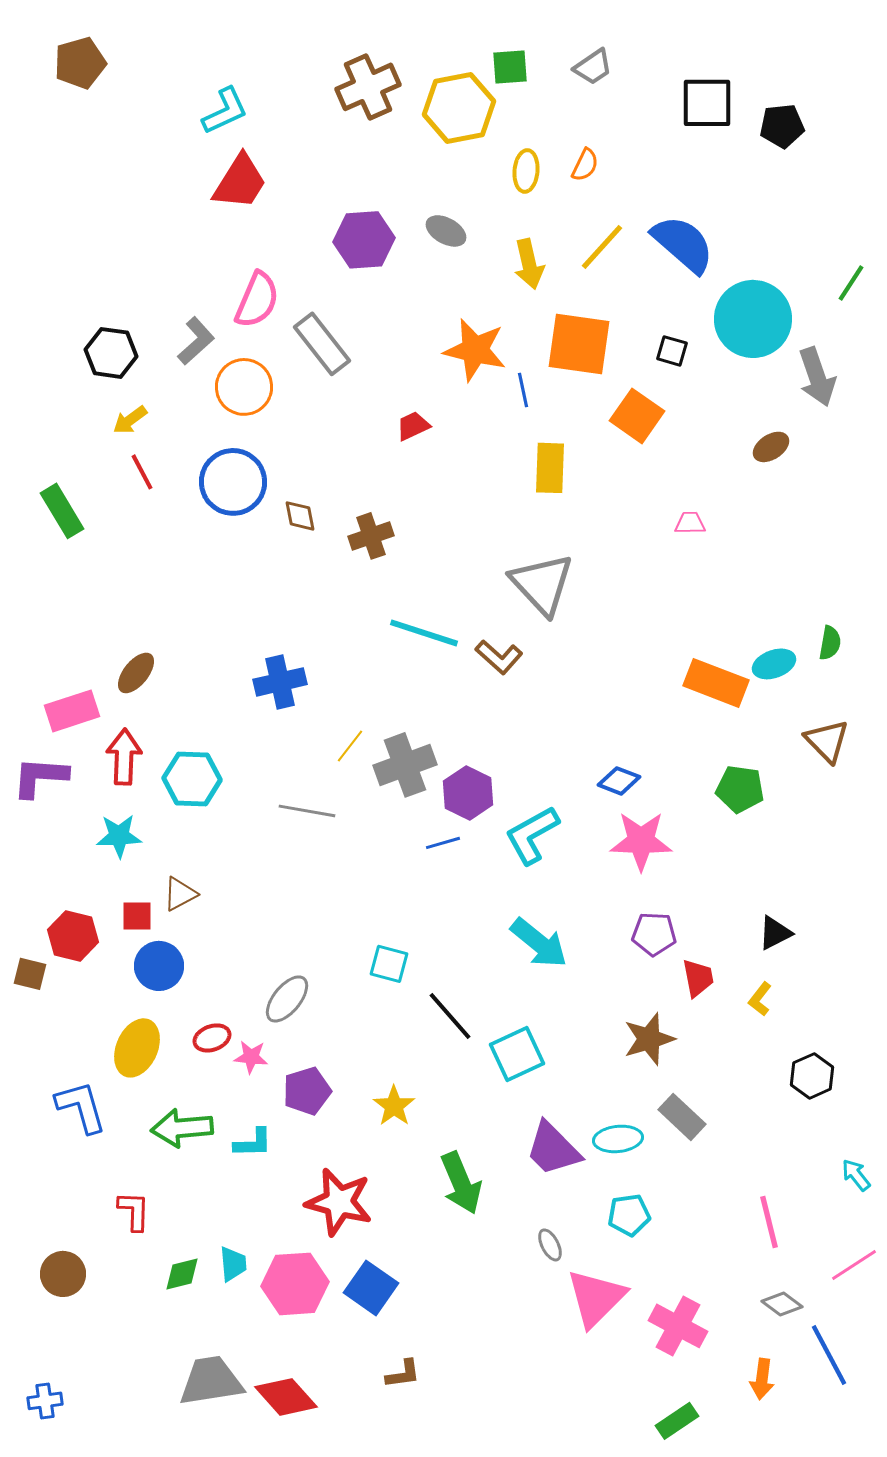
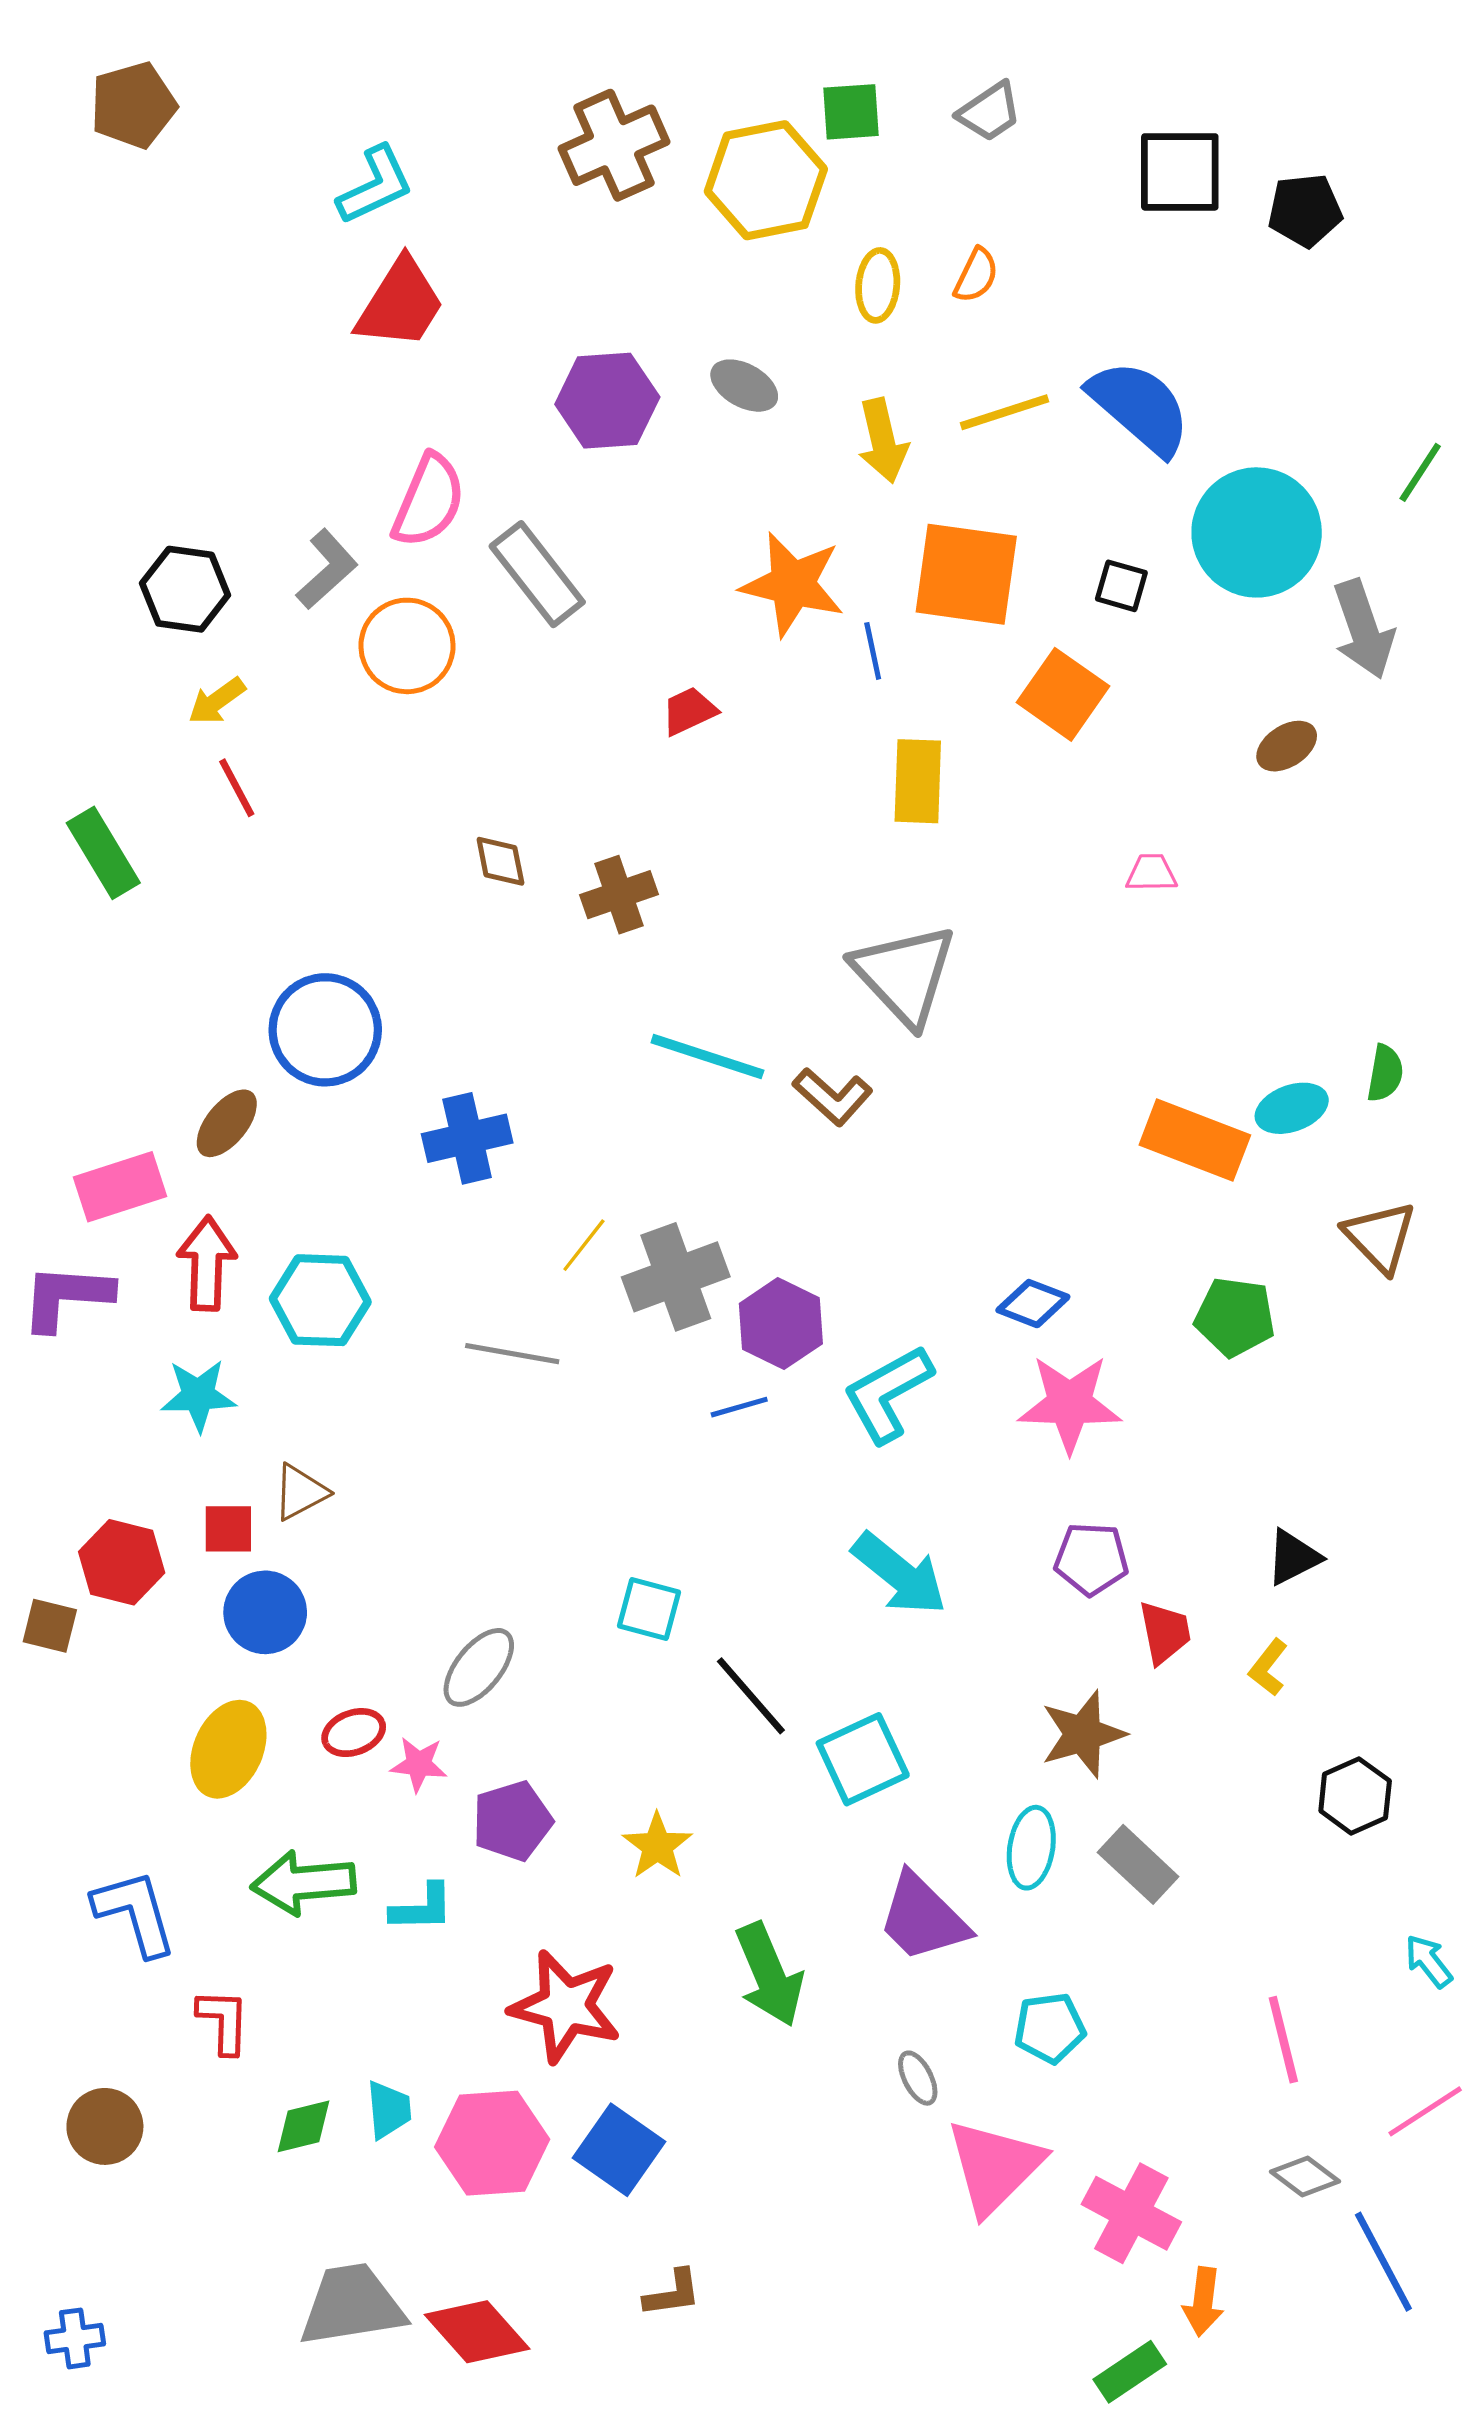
yellow line: (602, 247) -> (1005, 412), turned 30
blue circle: (233, 482) -> (325, 1030), moved
blue L-shape: (81, 1107) -> (135, 1913), moved
cyan ellipse: (618, 1139) -> (1031, 1848), moved, turned -75
orange arrow: (762, 1379) -> (1203, 2302), moved

